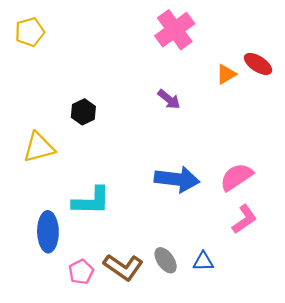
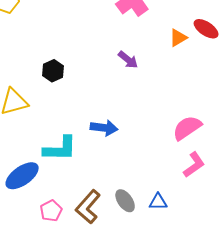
blue arrow: (177, 179) -> (104, 128), moved, size x0.7
blue ellipse: (48, 232) -> (22, 176), turned 56
brown L-shape: (123, 267) -> (88, 207), turned 96

